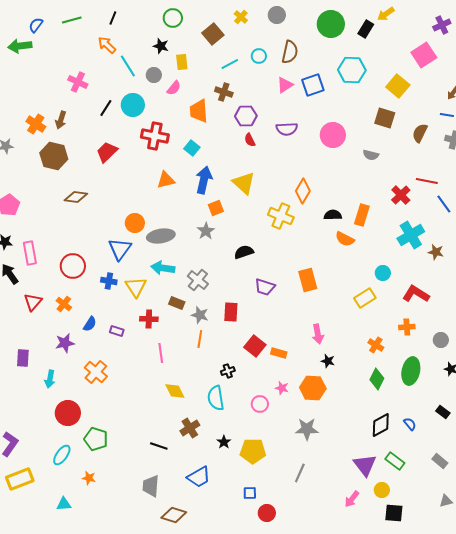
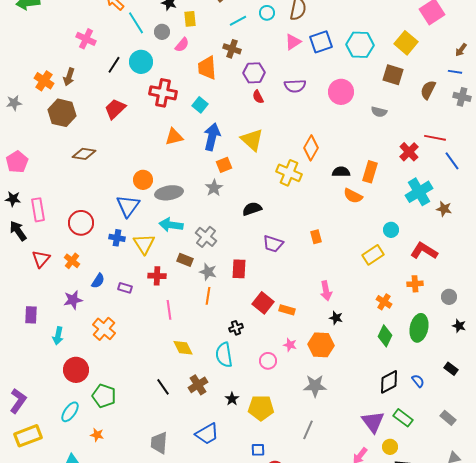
cyan hexagon: (352, 70) -> (360, 45), moved
orange rectangle: (308, 280) -> (316, 237), size x0.6
black line: (159, 446) -> (163, 387), moved, turned 36

